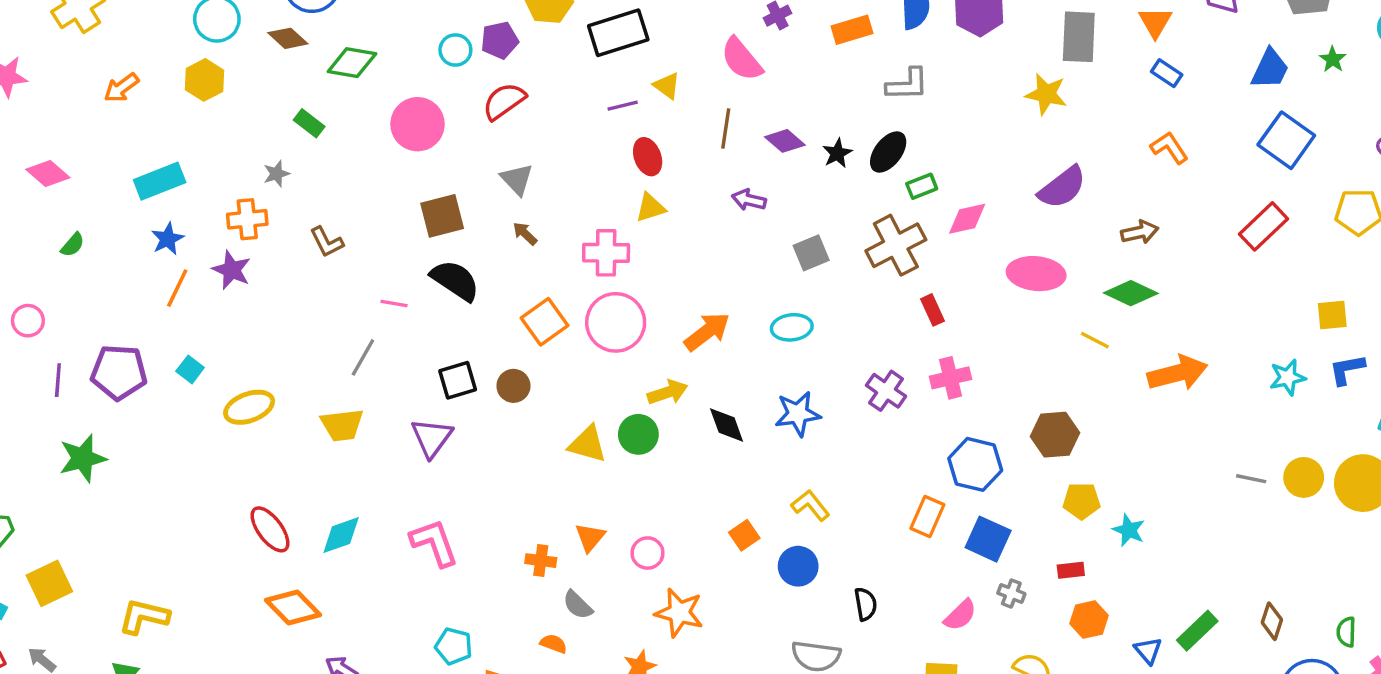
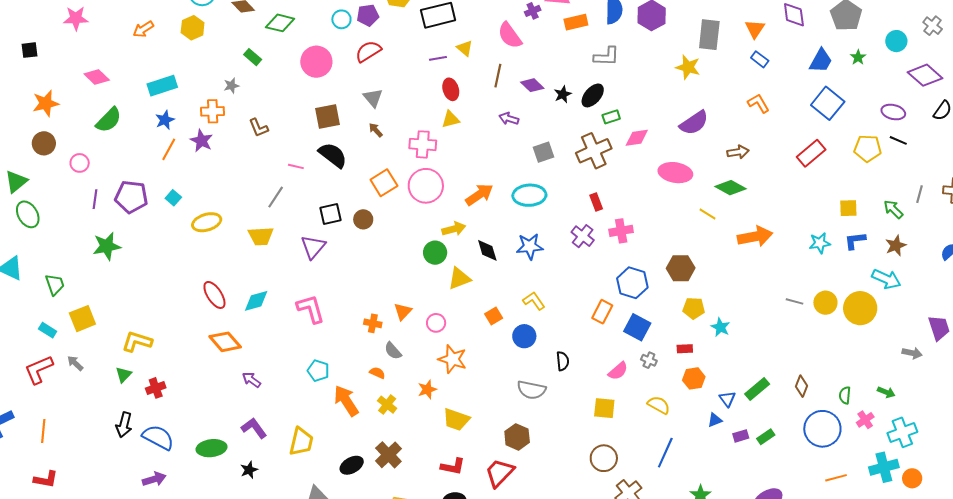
green semicircle: (73, 245) -> (109, 120), size x1.8
red rectangle: (932, 310) -> (596, 202), moved
cyan ellipse: (792, 327) -> (529, 195), size x1.4
yellow triangle: (587, 444) -> (459, 278), moved, turned -40

